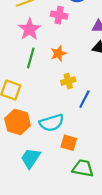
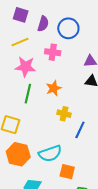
pink star: (29, 29) -> (25, 67), turned -30
yellow cross: (68, 81) -> (64, 114), turned 32

